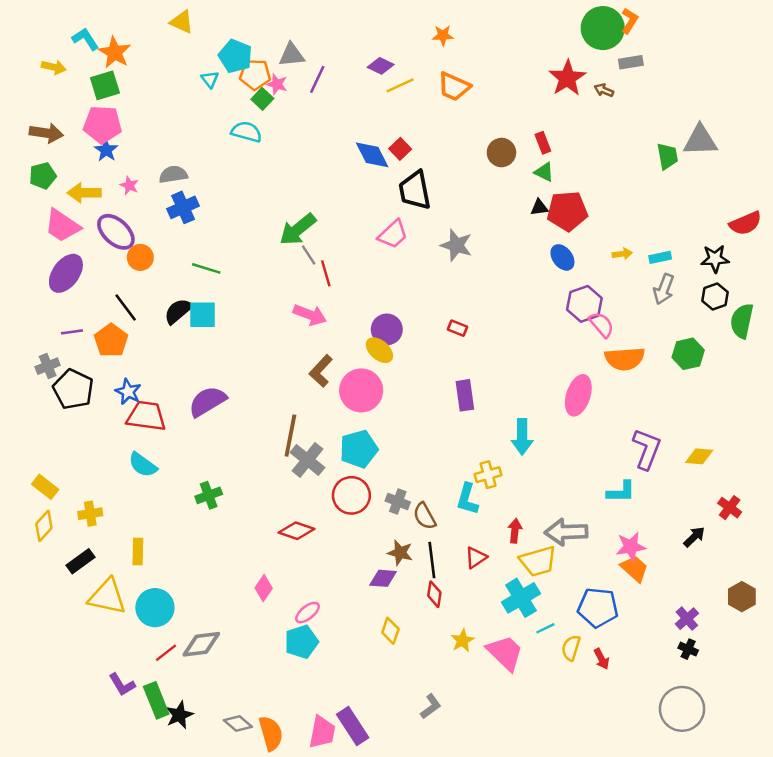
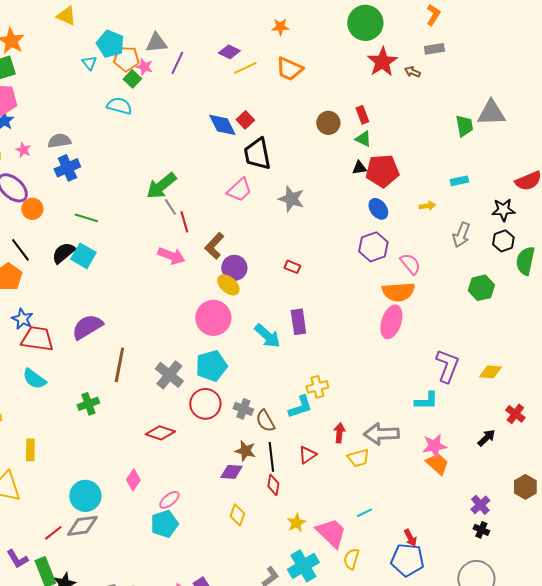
green circle: (603, 28) -> (365, 23), moved
cyan rectangle: (660, 257) -> (459, 181), moved
purple hexagon: (584, 304) -> (373, 247), moved
cyan square: (203, 315) -> (83, 256), turned 30
orange semicircle: (625, 359) -> (398, 292), moved
brown L-shape: (321, 371) -> (214, 246), moved
brown line: (290, 436) -> (119, 365), moved
cyan arrow: (522, 437) -> (267, 336), moved, turned -48
cyan L-shape: (467, 499) -> (300, 407), turned -124
yellow trapezoid: (538, 561) -> (358, 458), size x0.7
cyan cross: (521, 598) -> (303, 566), moved
cyan circle: (155, 608) -> (85, 496), moved
blue pentagon: (598, 608) -> (407, 560), moved
yellow semicircle: (571, 648) -> (351, 559), moved

